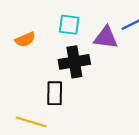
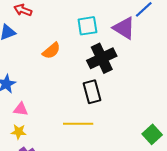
purple triangle: (106, 38) -> (124, 28), turned 40

